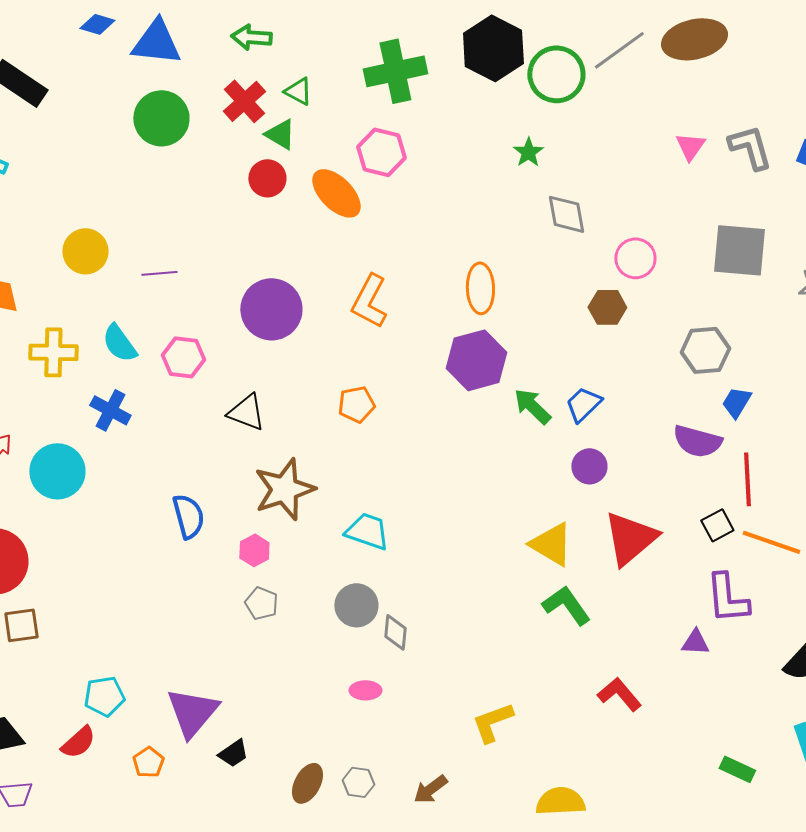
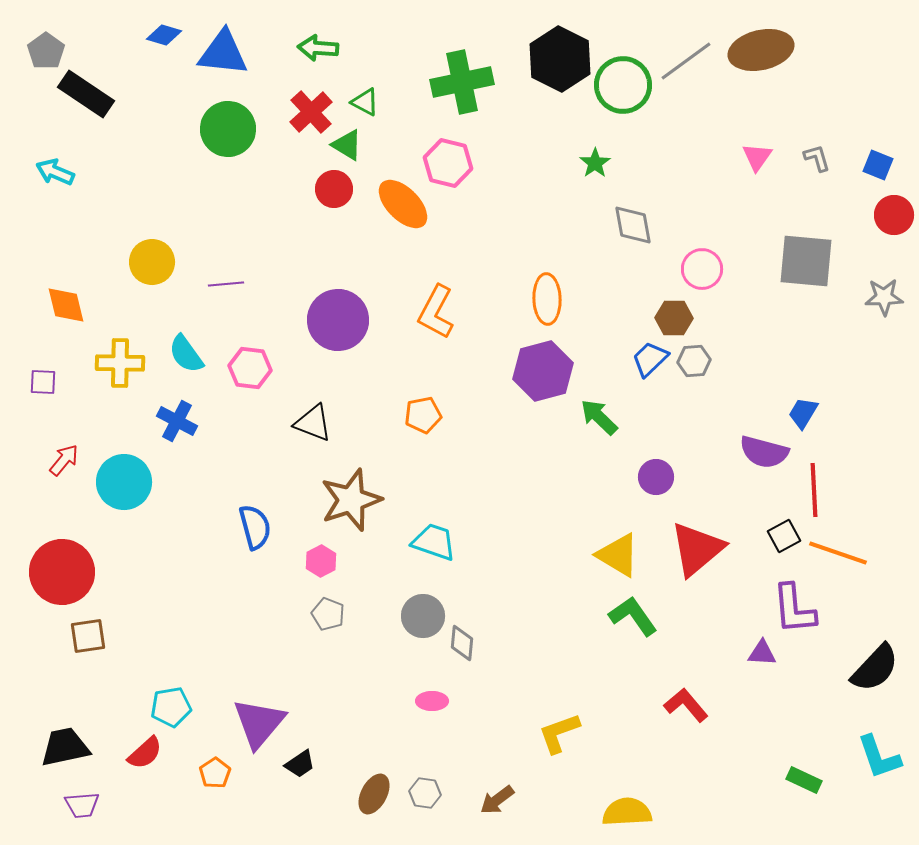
gray L-shape: (750, 147) -> (817, 158), size x0.6
gray hexagon: (705, 350) -> (694, 361), moved, size x0.7
blue trapezoid: (583, 404) -> (650, 359), moved

